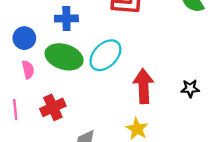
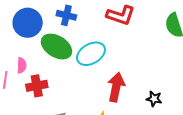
blue circle: (24, 38) -> (28, 23), size x1.5
pink semicircle: (28, 70) -> (22, 65), moved

